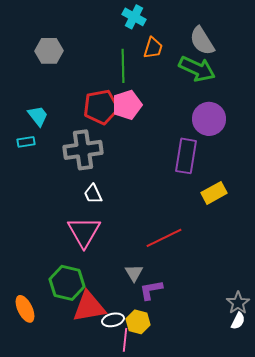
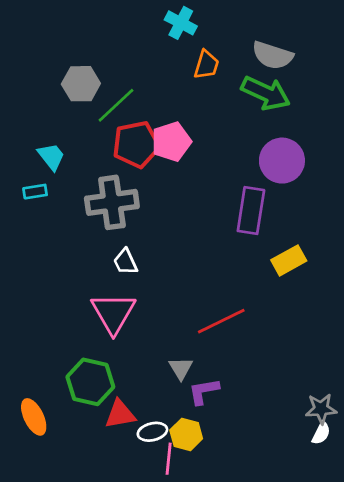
gray semicircle: (202, 41) -> (273, 55), turned -40
gray hexagon: (49, 51) -> (81, 84), moved
green line: (123, 66) -> (116, 105), moved, turned 48
gray star: (238, 303) -> (321, 409), turned 30
red triangle: (89, 307) -> (120, 414), size x0.7

